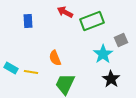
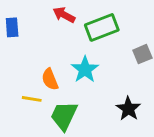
cyan star: (103, 54) -> (85, 69), moved
yellow line: (31, 72) -> (32, 99), moved

